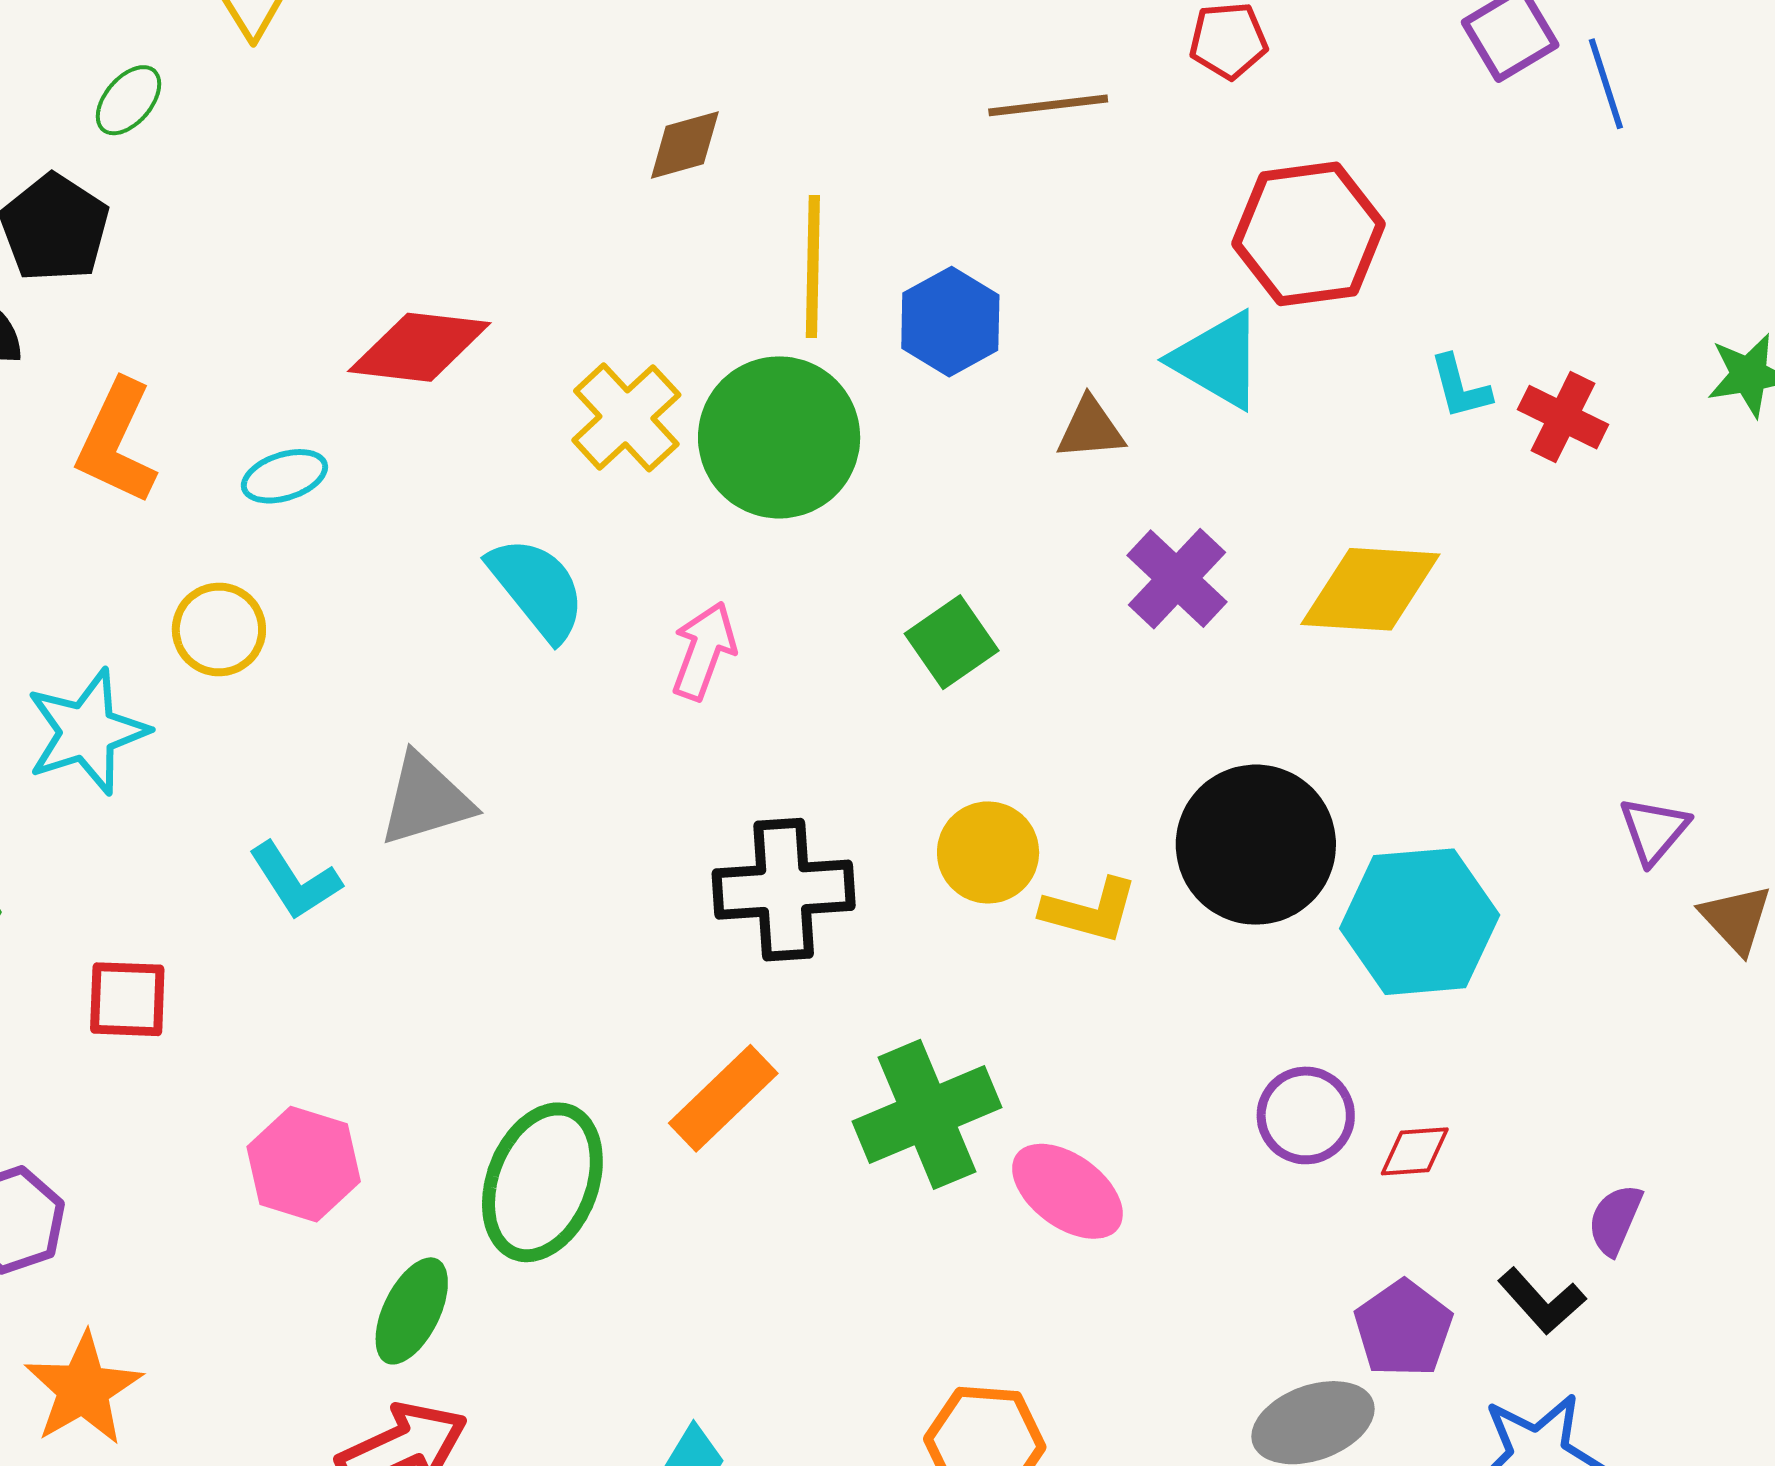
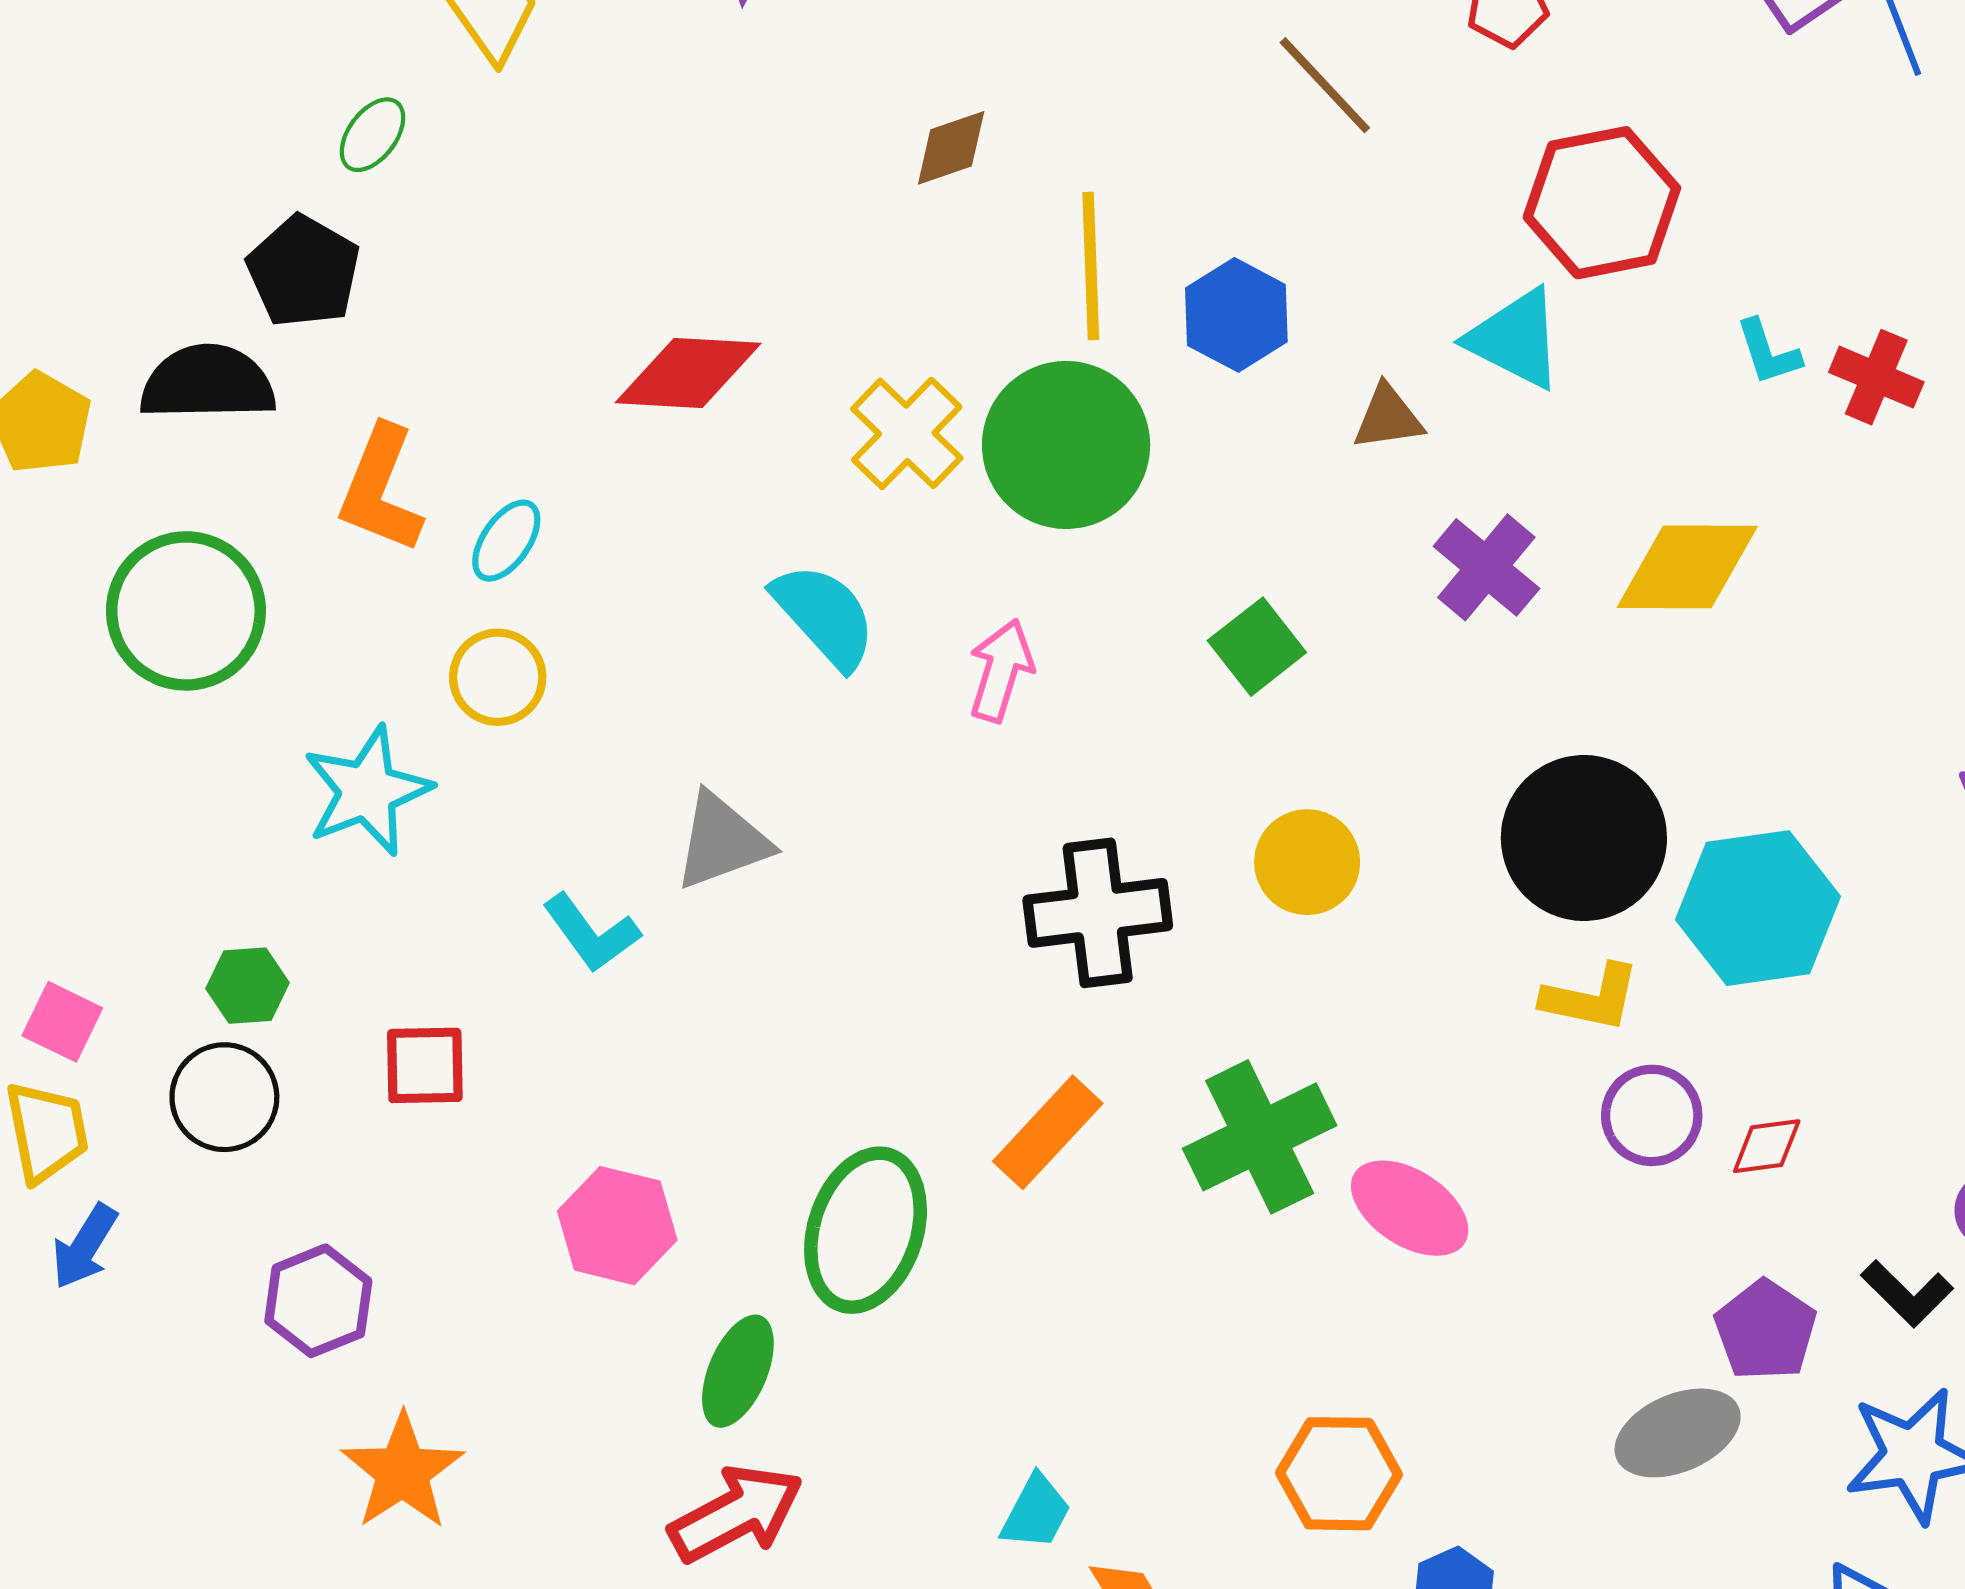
brown line: (1048, 105) -> (1325, 85), turned 57
cyan ellipse: (284, 476) -> (506, 541), moved, turned -34
yellow L-shape: (1090, 911) -> (1591, 998), moved

